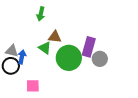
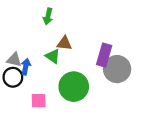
green circle: (69, 58) -> (74, 87), moved
gray circle: (100, 59) -> (117, 69), size x1.5

